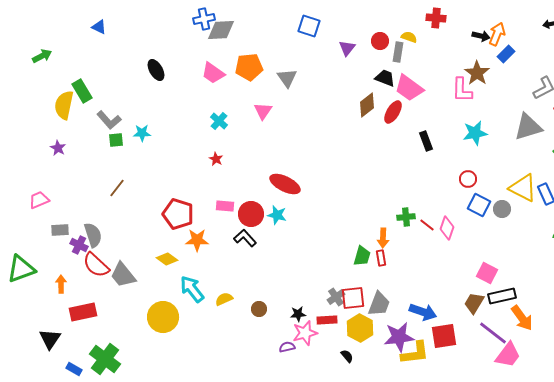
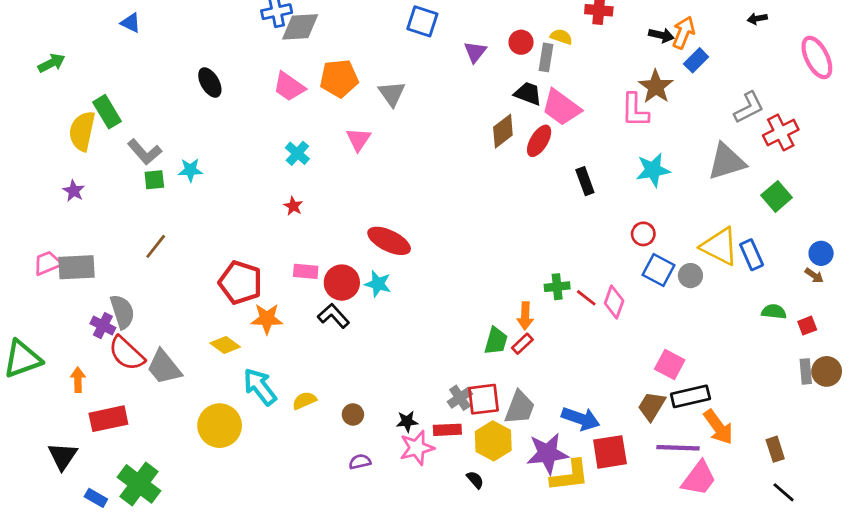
gray rectangle: (60, 230) -> (77, 267), moved, size x1.5
red rectangle: (381, 258) -> (522, 344), turned 56
purple line: (493, 333) -> (678, 448), turned -36
purple semicircle: (287, 347) -> (360, 462), moved

